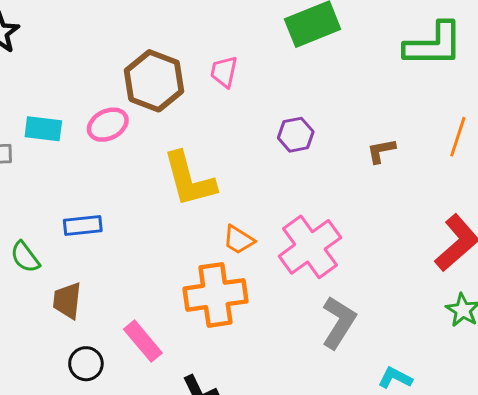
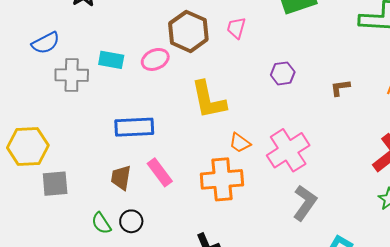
blue rectangle: (83, 226) -> (134, 127), size x1.5
green semicircle: (25, 257) -> (101, 223), moved
pink rectangle: (143, 341) -> (160, 172), moved

